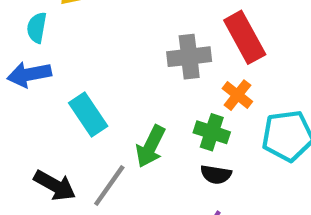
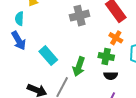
gray cross: (189, 57) -> (80, 16), moved
blue arrow: (29, 74) -> (19, 41), turned -102

